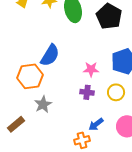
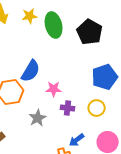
pink star: (91, 69) -> (54, 89), moved
gray star: (43, 104) -> (38, 118), moved

